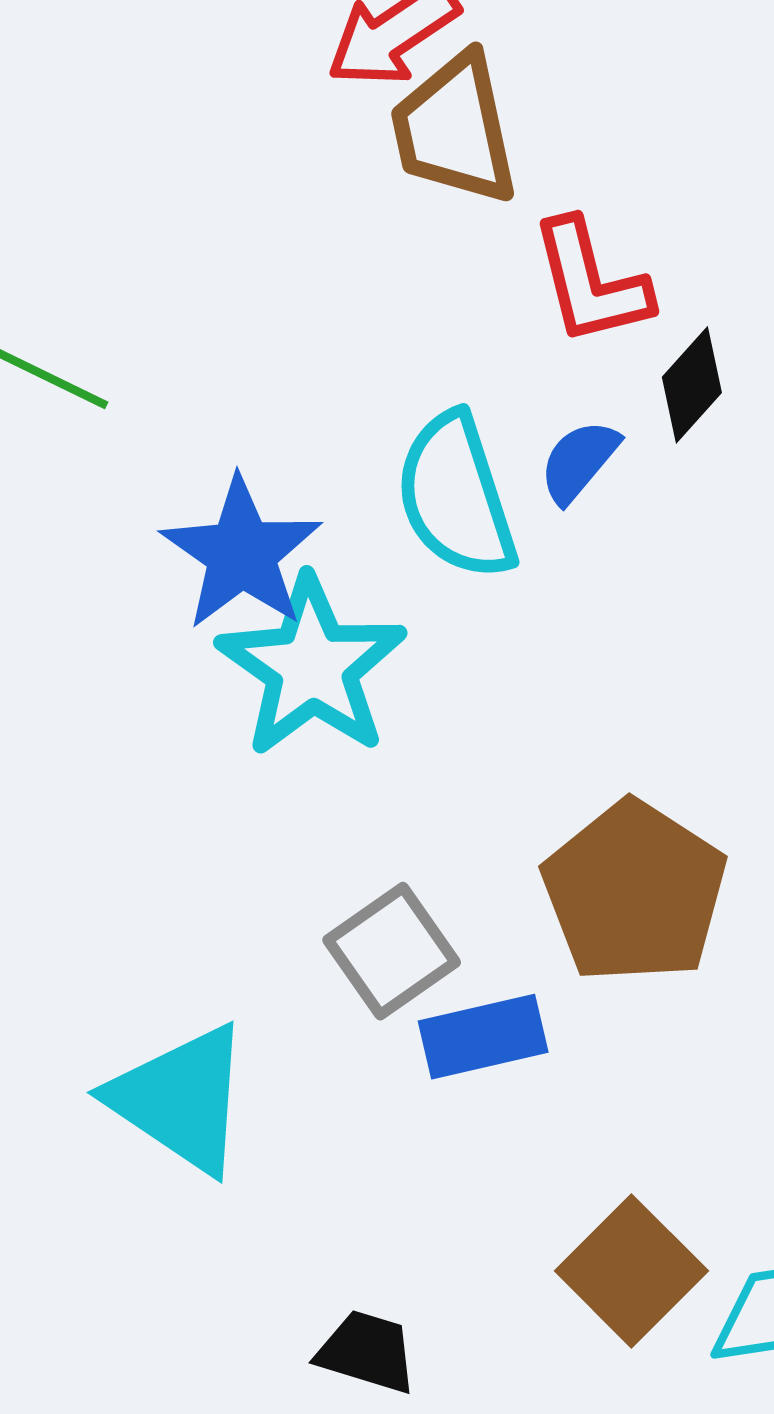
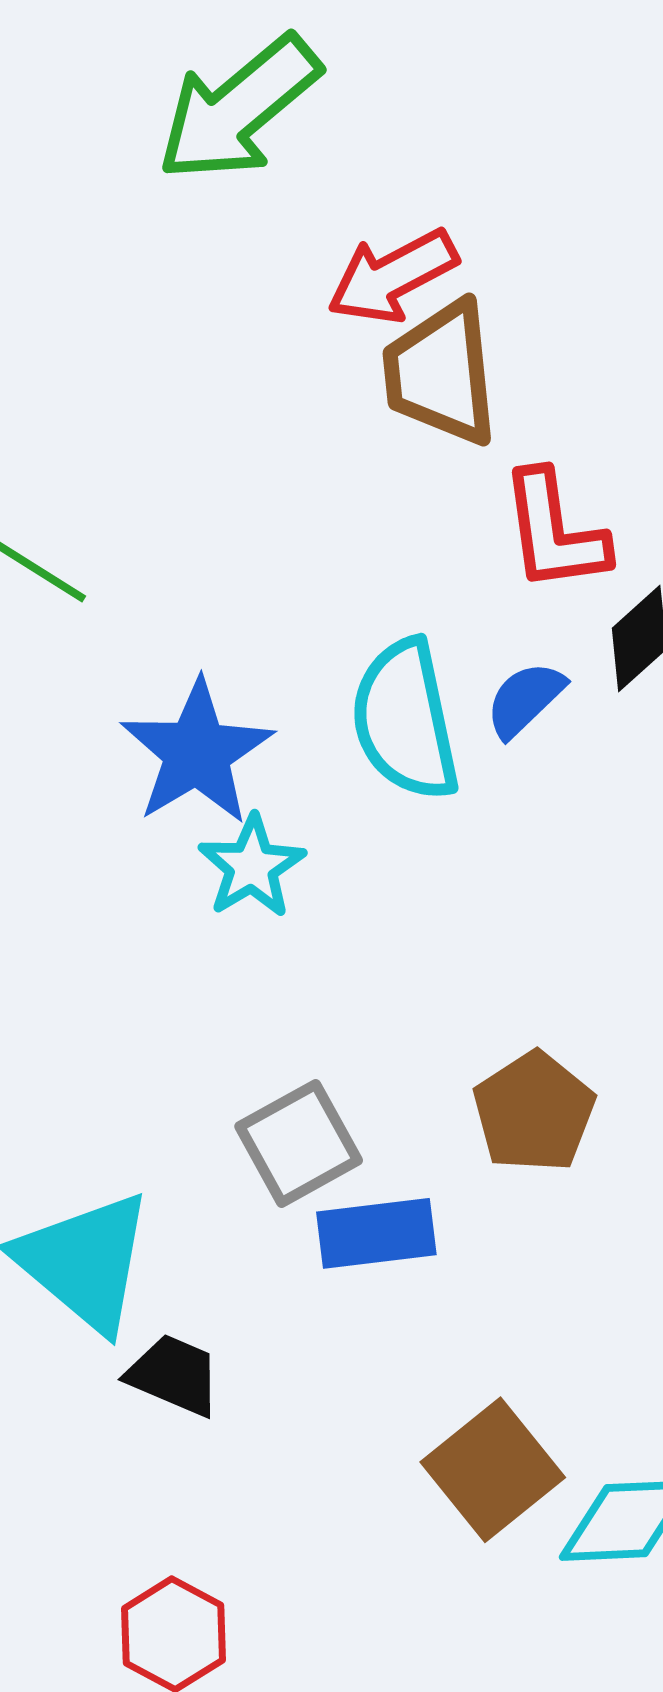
cyan star: (312, 667) -> (252, 867), size x0.6
brown pentagon: (634, 892) -> (534, 1112), size x0.7
black trapezoid: (367, 1352) -> (174, 1375), moved

